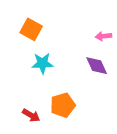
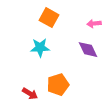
orange square: (31, 29) -> (49, 18), moved

